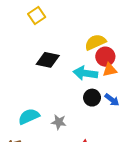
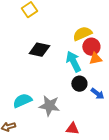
cyan arrow: (85, 73) -> (73, 62), turned 55
blue arrow: (112, 100) -> (97, 94), moved
gray star: (59, 122) -> (49, 106), size x1.5

